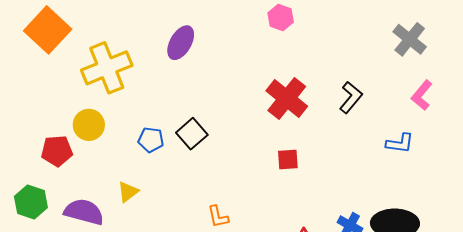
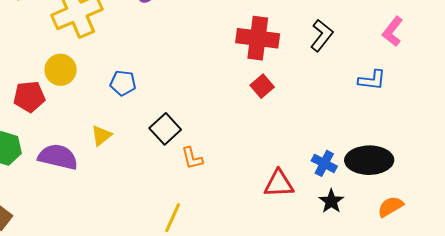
red cross: (287, 99) -> (258, 38), turned -30
black square: (192, 134) -> (165, 129), moved
red square: (288, 160) -> (262, 86), moved, turned -35

